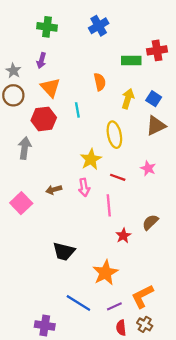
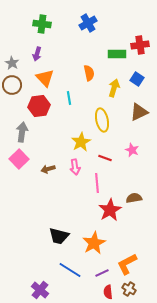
blue square: (154, 99) -> (137, 79), moved
pink square: (21, 203) -> (19, 159), moved
brown semicircle: (150, 222) -> (134, 198), turned 35
red star: (123, 236) -> (110, 210), size x1.6
black trapezoid: (64, 251) -> (59, 236), moved
purple cross: (45, 325) -> (40, 290), turned 30

